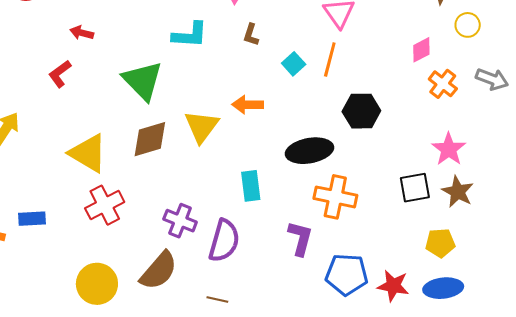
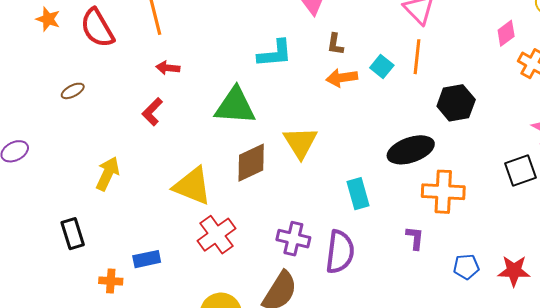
green triangle: (143, 81) -> (235, 106), turned -33
orange arrow: (248, 105) -> (342, 78), moved
purple L-shape: (300, 238) -> (415, 238), size x0.7
blue pentagon: (347, 275) -> (466, 267), size x0.6

